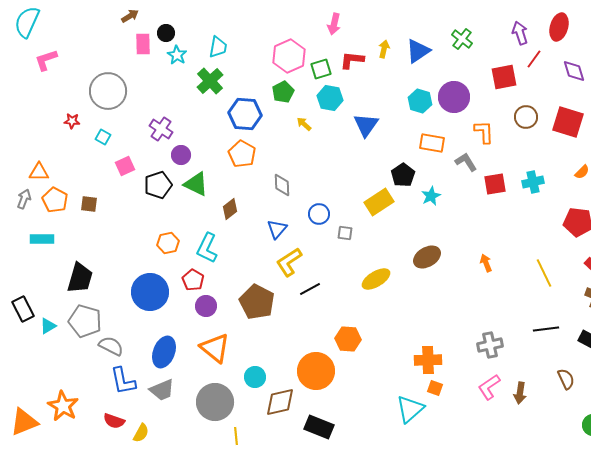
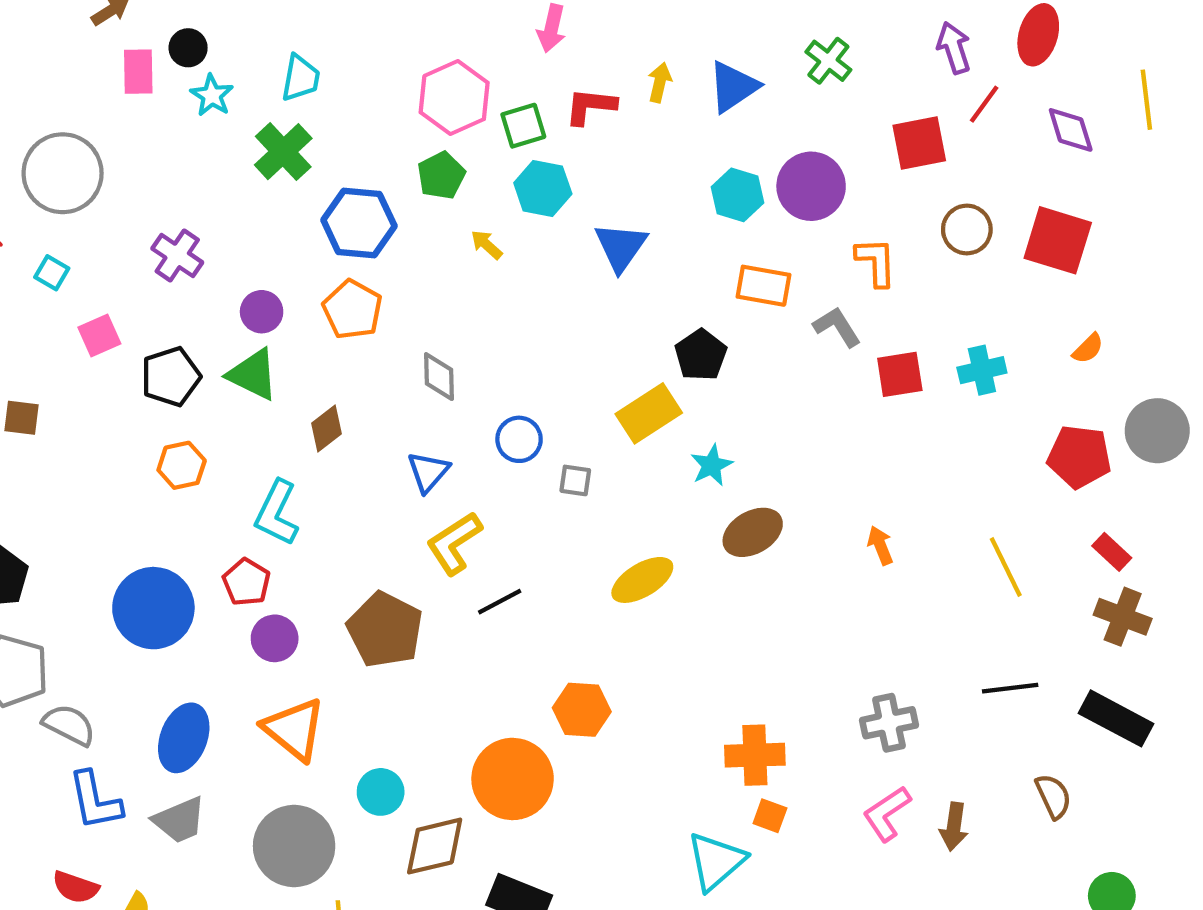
purple circle: (181, 155) -> (262, 312), moved
cyan star: (431, 196) -> (712, 465), moved
orange hexagon: (168, 243) -> (182, 465), moved

